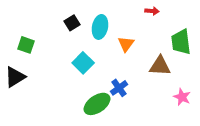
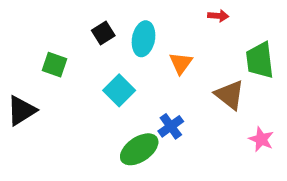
green square: (26, 45) -> (54, 65), moved
brown triangle: (160, 66) -> (230, 95), turned 35

